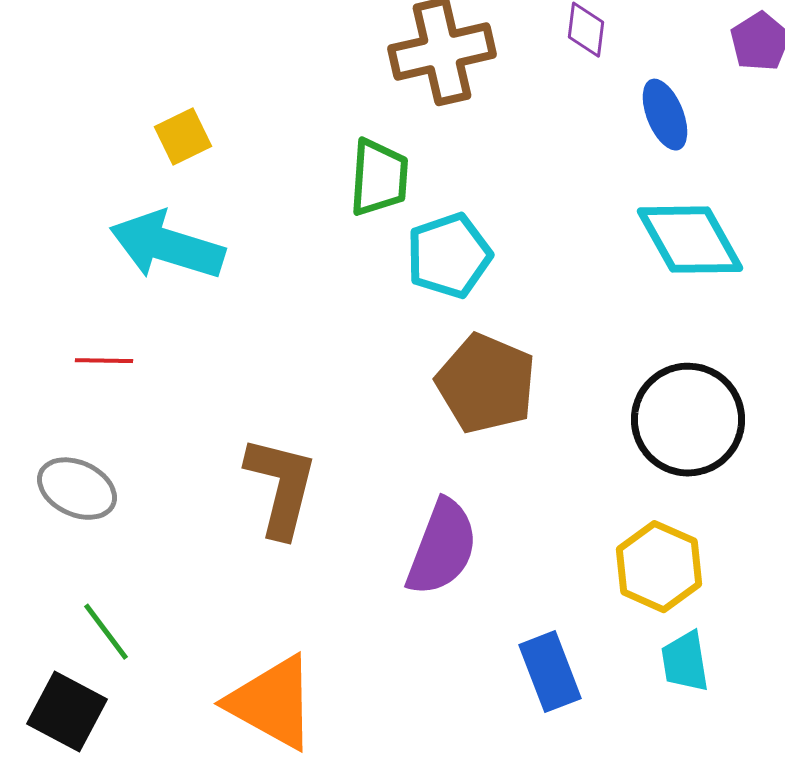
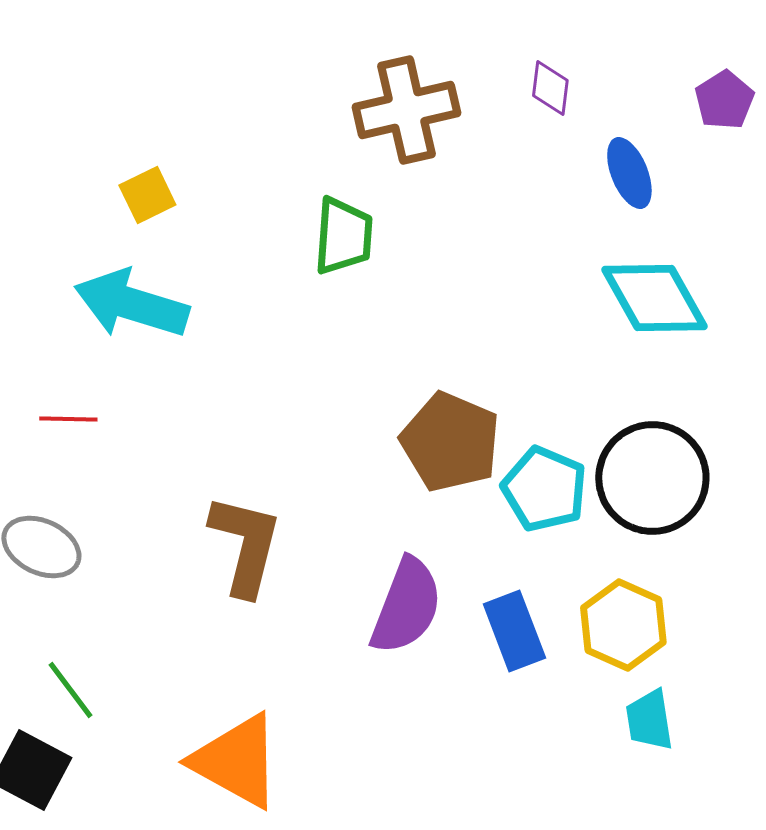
cyan pentagon: (449, 256) -> (544, 489), moved, turned -30
blue rectangle: (550, 672) -> (514, 631), moved

